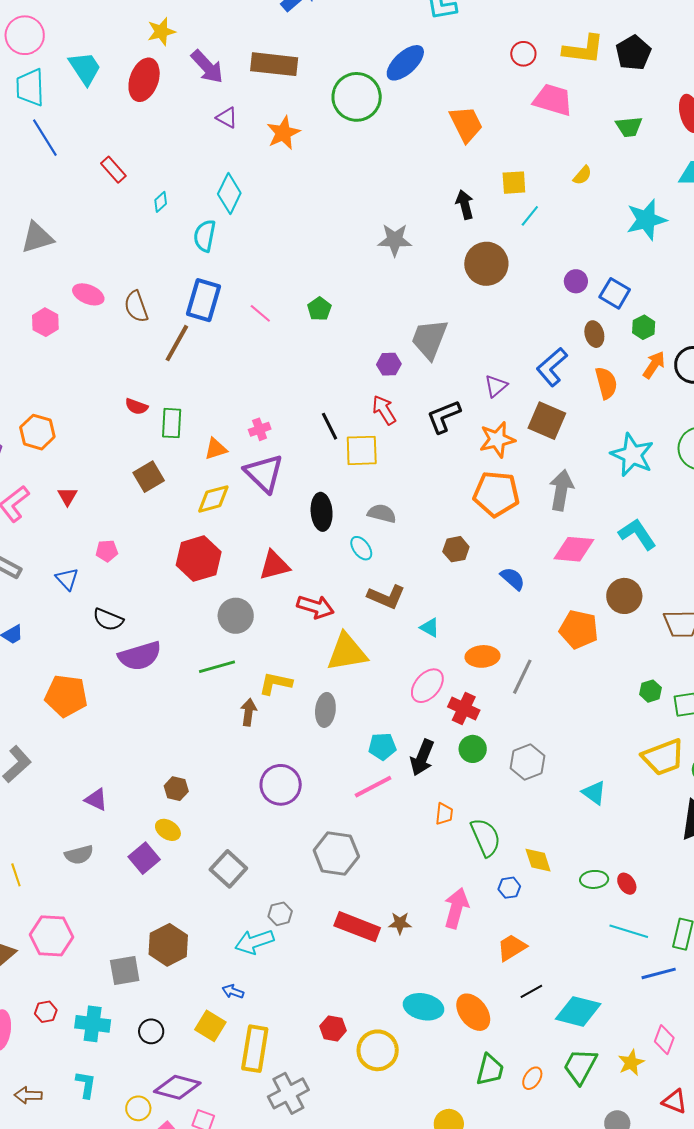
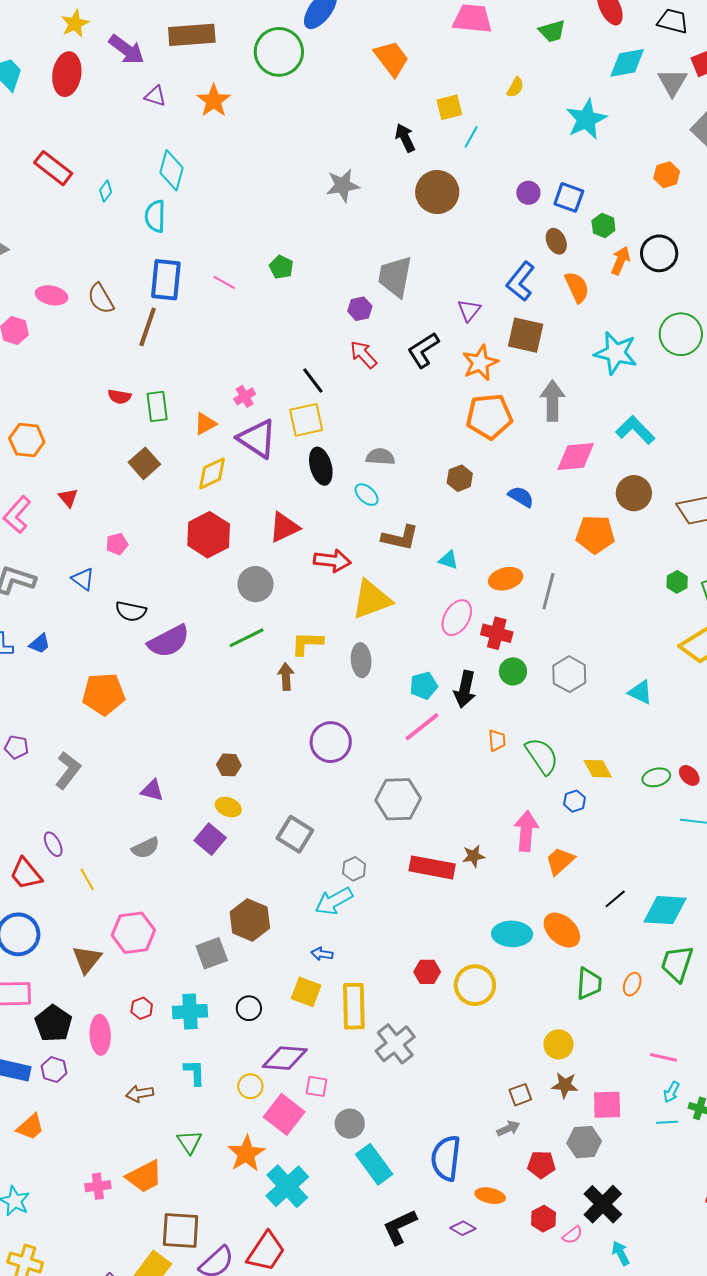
red rectangle: (113, 170) -> (53, 168), size x1.4
yellow square: (362, 450) -> (306, 420), moved
orange trapezoid: (512, 948) -> (560, 861), moved

